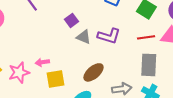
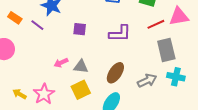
purple square: (72, 20) -> (80, 29), turned -32
gray triangle: (84, 37) -> (81, 66), moved
pink arrow: (42, 62) -> (61, 63), moved

